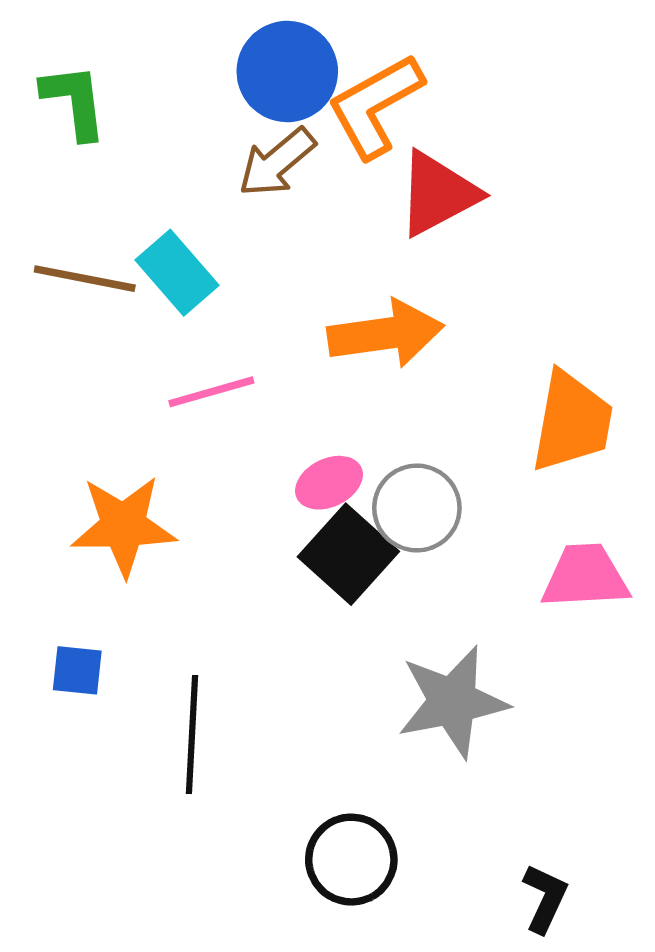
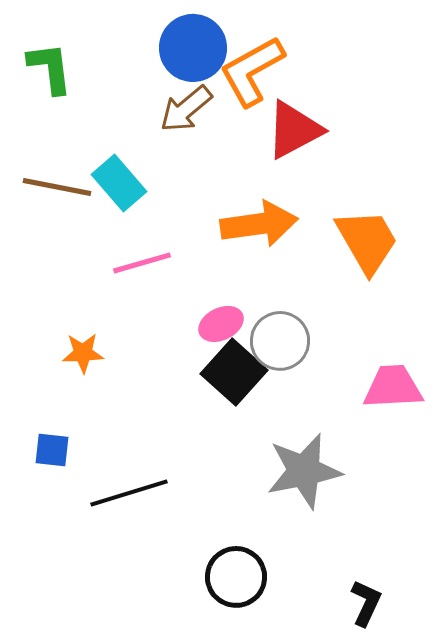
orange trapezoid: (572, 422) -> (367, 241), moved, turned -40
orange star: (123, 526) -> (83, 353), size x0.6
black line: (192, 734) -> (129, 493), turned 70

